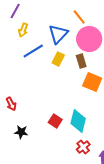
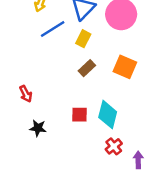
brown rectangle: (81, 61) -> (87, 68), moved, turned 64
red square: (55, 121) -> (80, 115), turned -32

